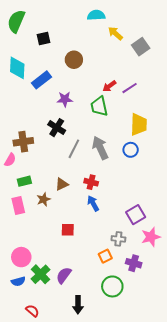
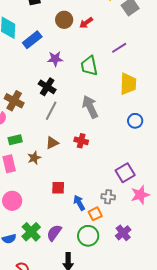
red arrow: (109, 86) -> (86, 23), moved
brown cross: (23, 142) -> (14, 101), turned 36
gray line: (74, 149) -> (51, 111), moved
blue circle: (131, 150) -> (135, 121), moved
blue arrow: (93, 203) -> (79, 203), moved
pink circle: (21, 257) -> (12, 201), moved
purple cross: (134, 263) -> (123, 233), moved, turned 35
green circle: (112, 286) -> (88, 236), moved

